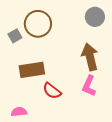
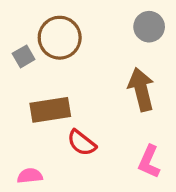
pink L-shape: (89, 86) -> (149, 162), moved

